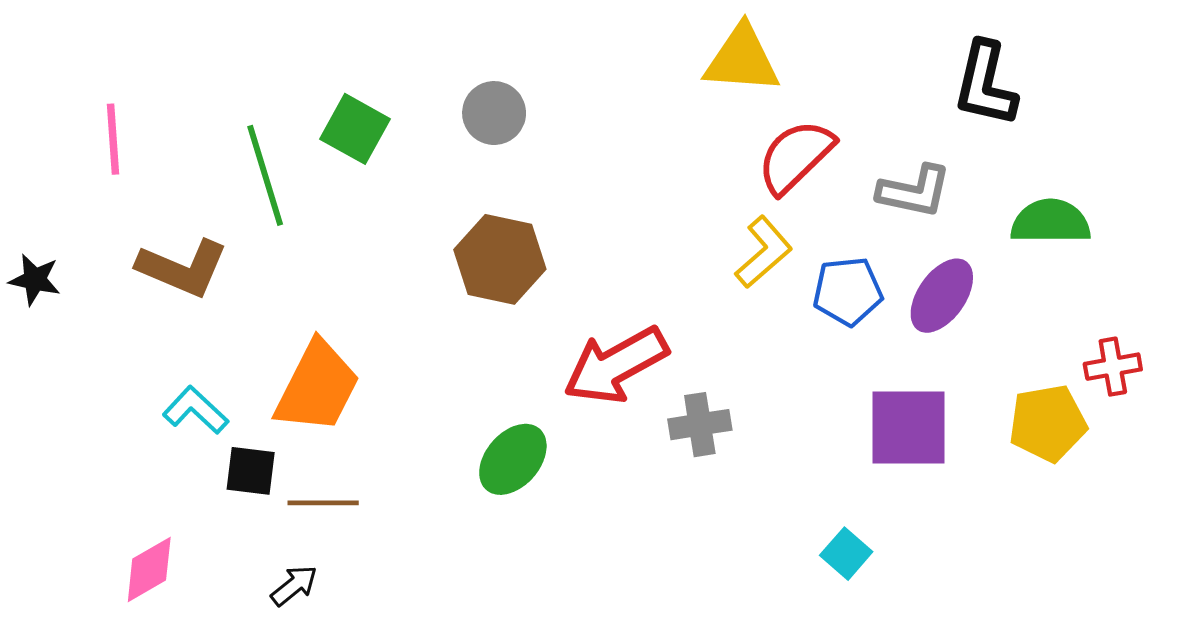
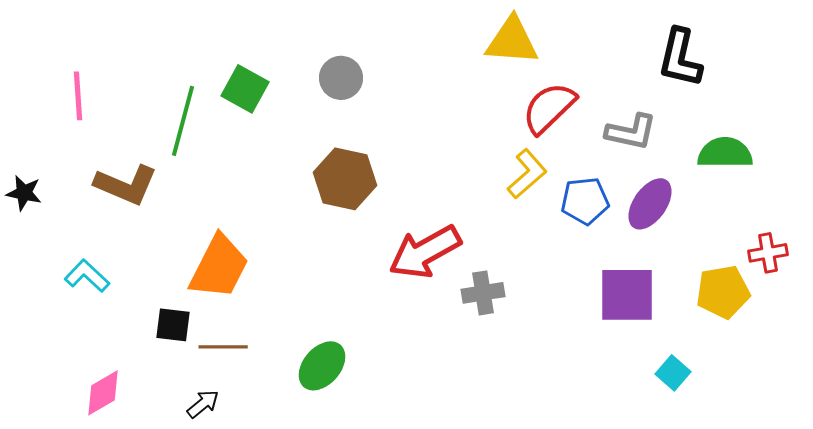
green line: (265, 175) -> (183, 121), turned 32
cyan L-shape: (196, 410) -> (87, 276), moved
green ellipse: (513, 459) -> (322, 366), moved
cyan square: (846, 554) -> (673, 373), moved

